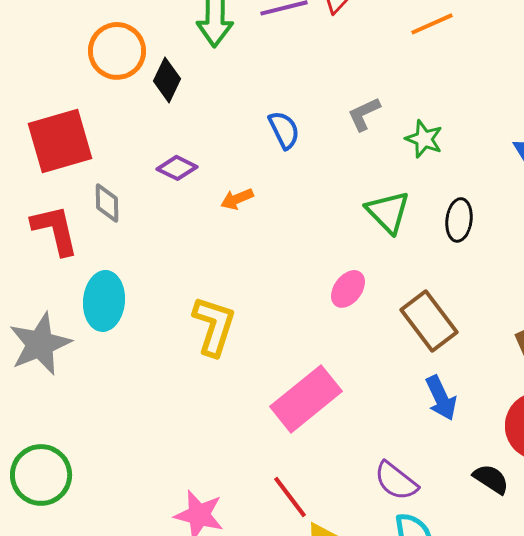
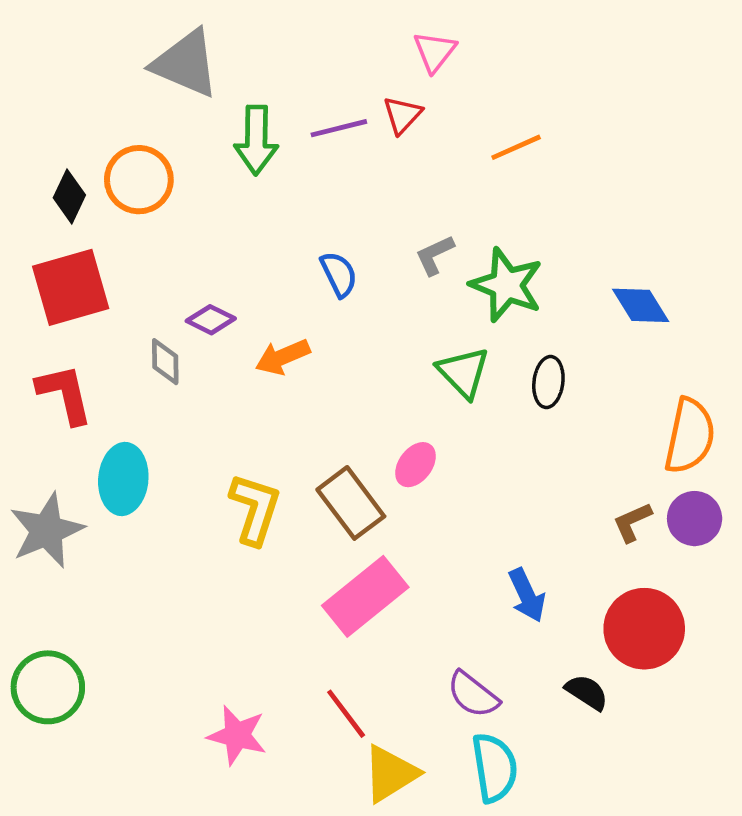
black diamond: (167, 80) -> (69, 196), moved
green star: (424, 139) -> (507, 285), size x1.6
orange arrow: (237, 199) -> (283, 357), size x1.4
gray diamond: (107, 203) -> (165, 362), moved
brown rectangle: (429, 321) -> (351, 503), moved

